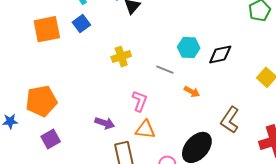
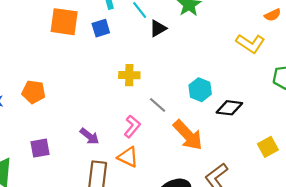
gray line: (165, 70) -> (158, 105), moved
orange arrow: (192, 92) -> (188, 135), size x2.0
orange pentagon: (41, 101) -> (34, 92), size x0.7
purple square: (51, 139) -> (40, 148), moved

